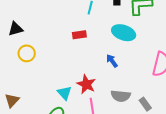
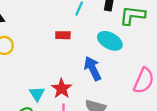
blue arrow: (112, 61) -> (93, 68), size x1.6

